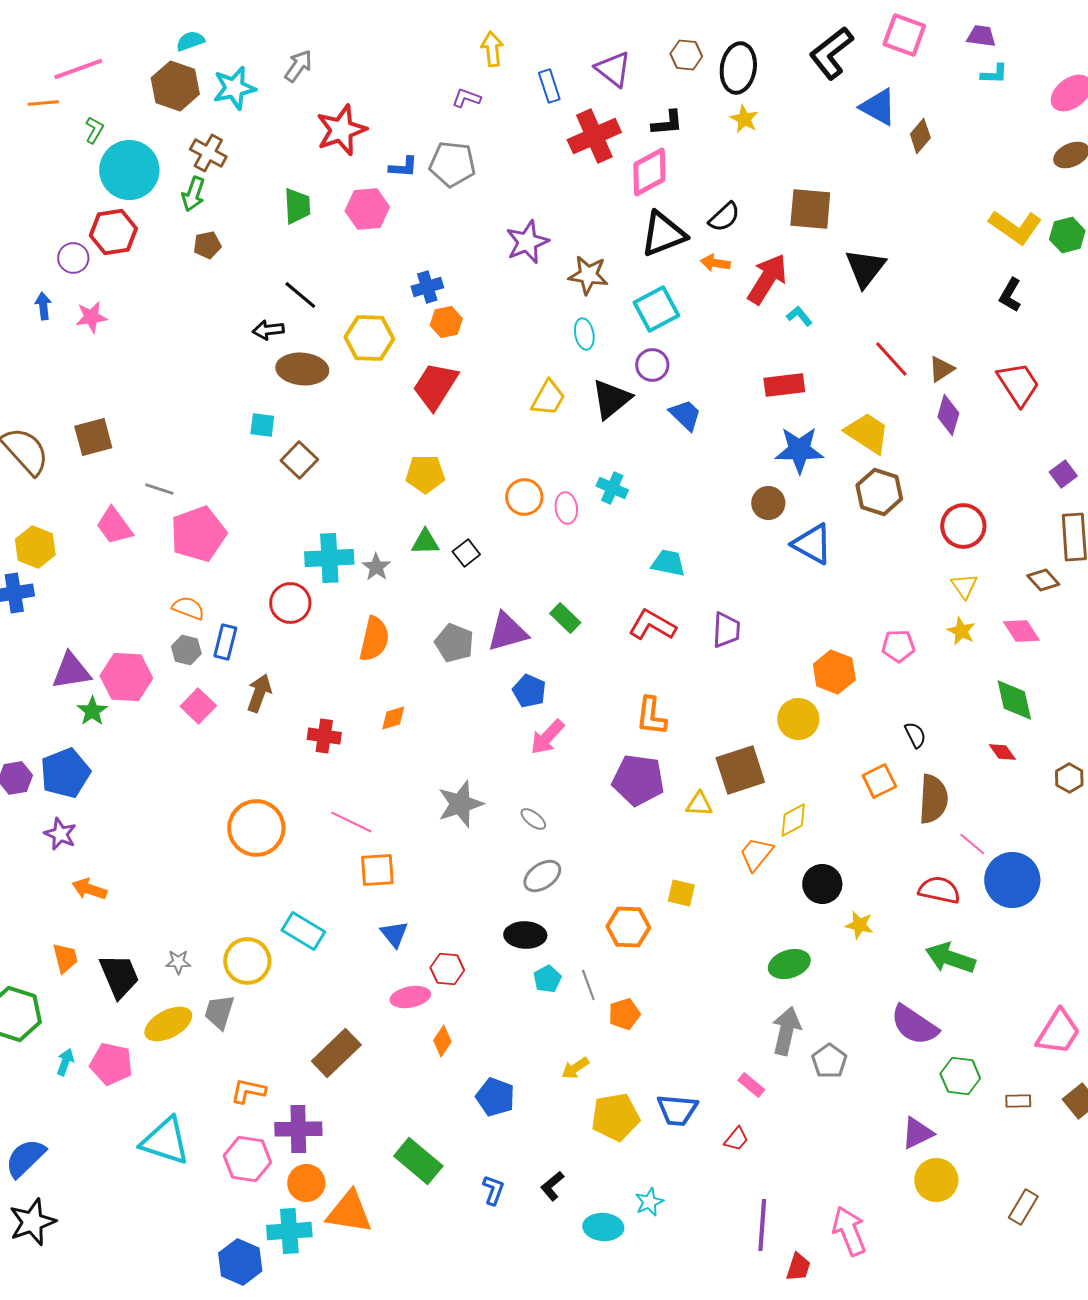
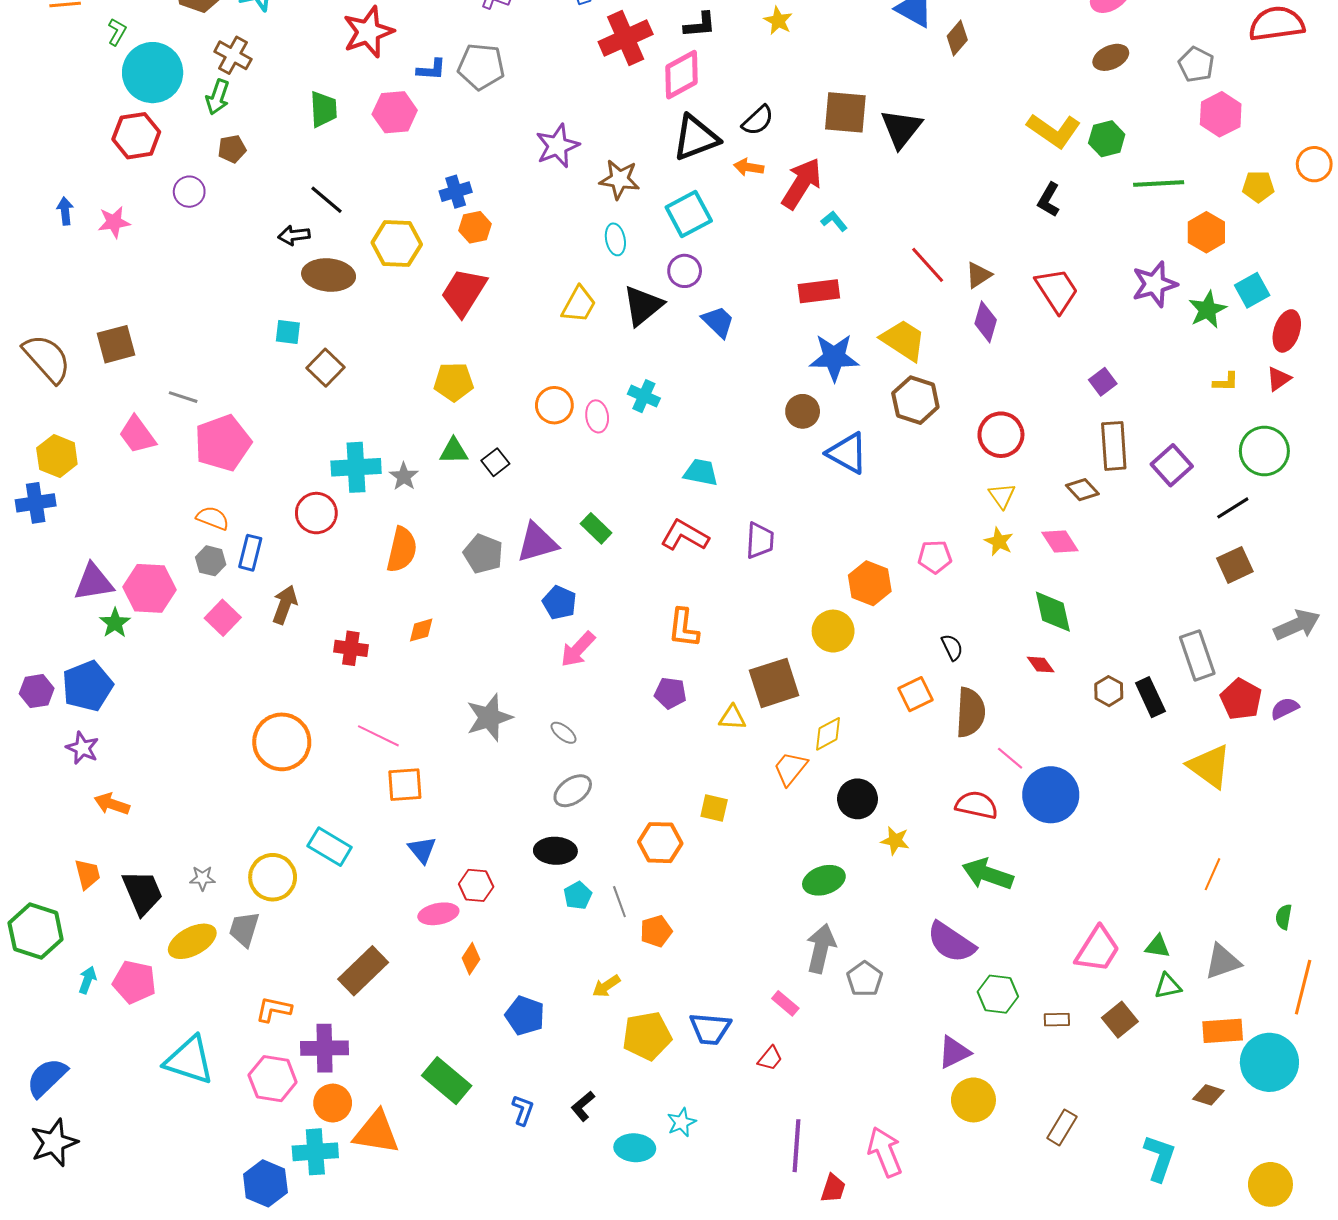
purple circle: (73, 258) -> (189, 192), moved
black triangle: (865, 268) -> (901, 129), moved
purple pentagon: (638, 780) -> (670, 693), size x0.6

